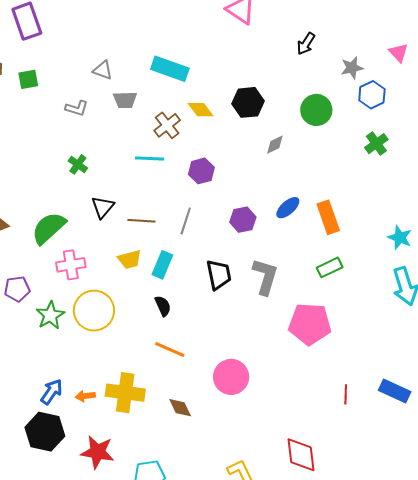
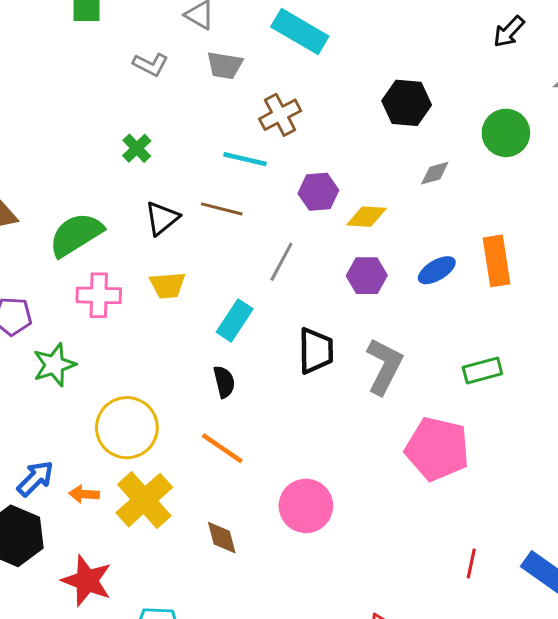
yellow diamond: (201, 110) -> (367, 217), moved, turned -60
orange rectangle: (328, 217) -> (497, 261), moved
brown line: (141, 221) -> (222, 209), moved
yellow trapezoid: (130, 259) -> (168, 285), moved
yellow circle: (94, 311) -> (127, 428), moved
yellow cross: (125, 393) -> (144, 500), turned 30

